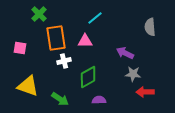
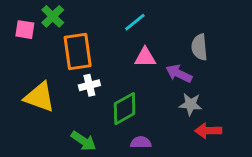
gray semicircle: (150, 27) -> (199, 47), moved
pink triangle: (85, 41) -> (145, 57), moved
pink square: (20, 48) -> (25, 30), moved
yellow triangle: (28, 86) -> (40, 97), moved

